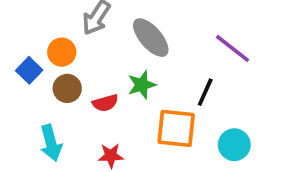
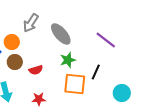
green star: (142, 85) -> (68, 60), moved
black line: (205, 92) -> (96, 72), moved
cyan circle: (234, 145) -> (122, 93), moved

